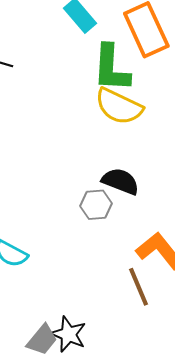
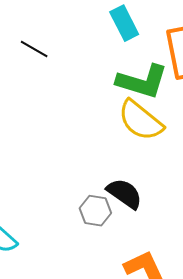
green L-shape: (111, 68) -> (142, 81), turned -90

